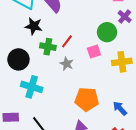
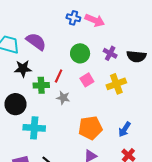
purple cross: (125, 17) -> (110, 53), moved
green circle: (107, 32) -> (80, 53), moved
blue arrow: (120, 108) -> (125, 129), turned -91

